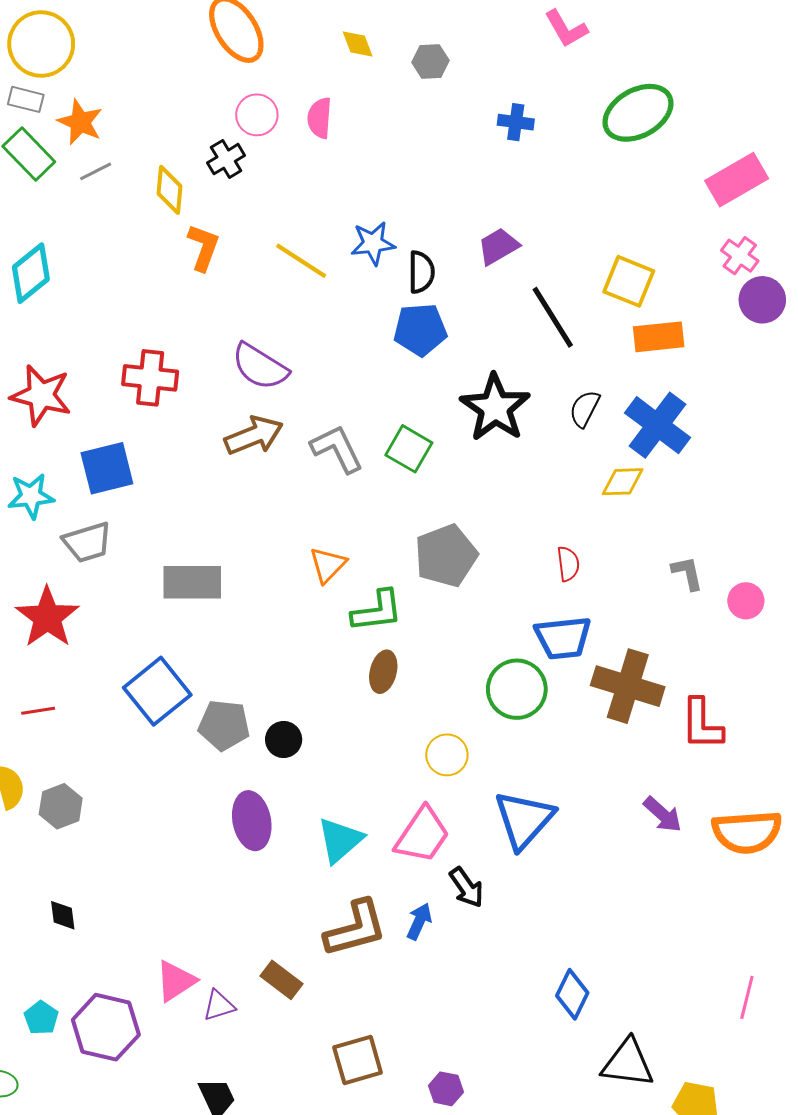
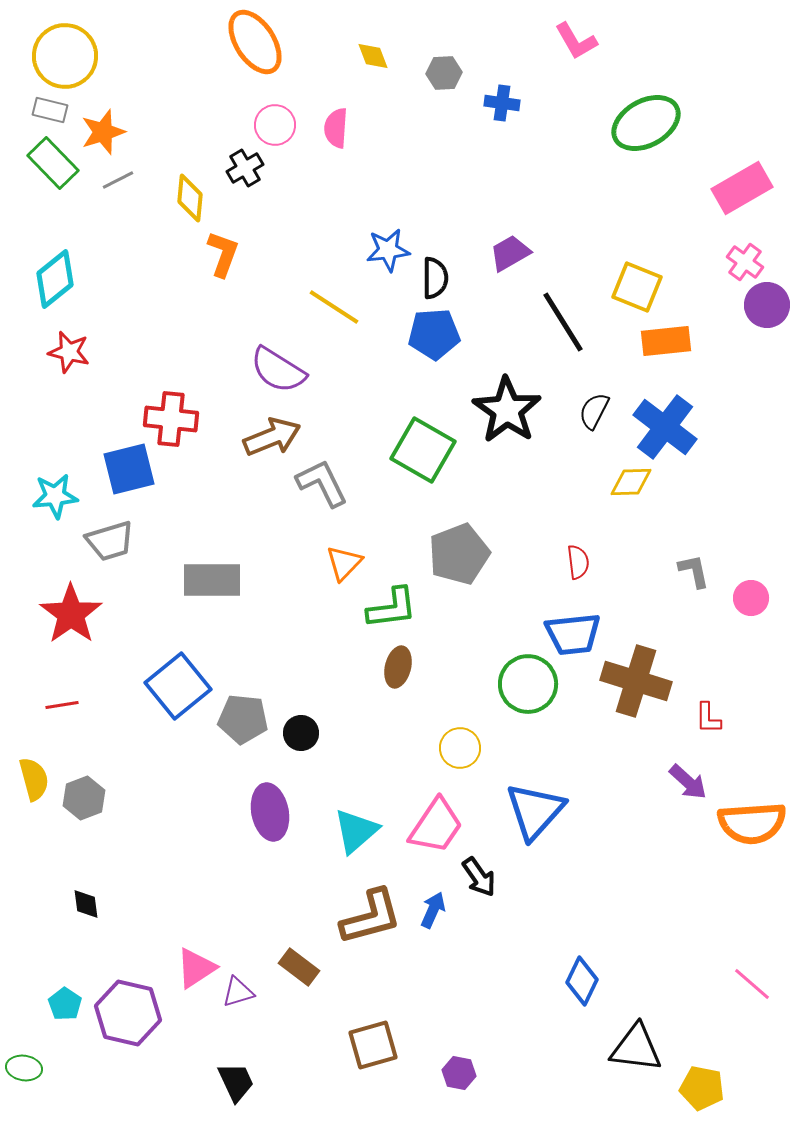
orange star: (80, 122) -> (103, 132), turned 30
blue cross: (516, 122) -> (502, 103), moved
yellow line: (301, 261) -> (334, 307), moved
red cross: (150, 378) -> (171, 419), moved
red star: (41, 395) -> (69, 352), moved, size x0.7
gray L-shape: (337, 449) -> (322, 483), moved
green square: (409, 449) -> (423, 450), size x1.4
red L-shape: (702, 724) -> (708, 718), size x0.6
purple arrow: (663, 814) -> (688, 782), moved
pink line: (747, 997) -> (752, 984), turned -63

